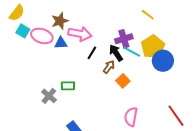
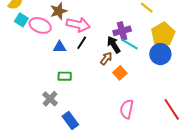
blue triangle: (61, 43) -> (60, 47), moved
yellow pentagon: (153, 47) -> (163, 34), moved
black line: (92, 53) -> (82, 43), moved
gray cross: (49, 96) -> (50, 99), moved

